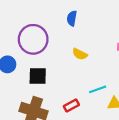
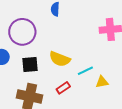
yellow semicircle: (80, 54) -> (60, 59), moved, size x1.5

